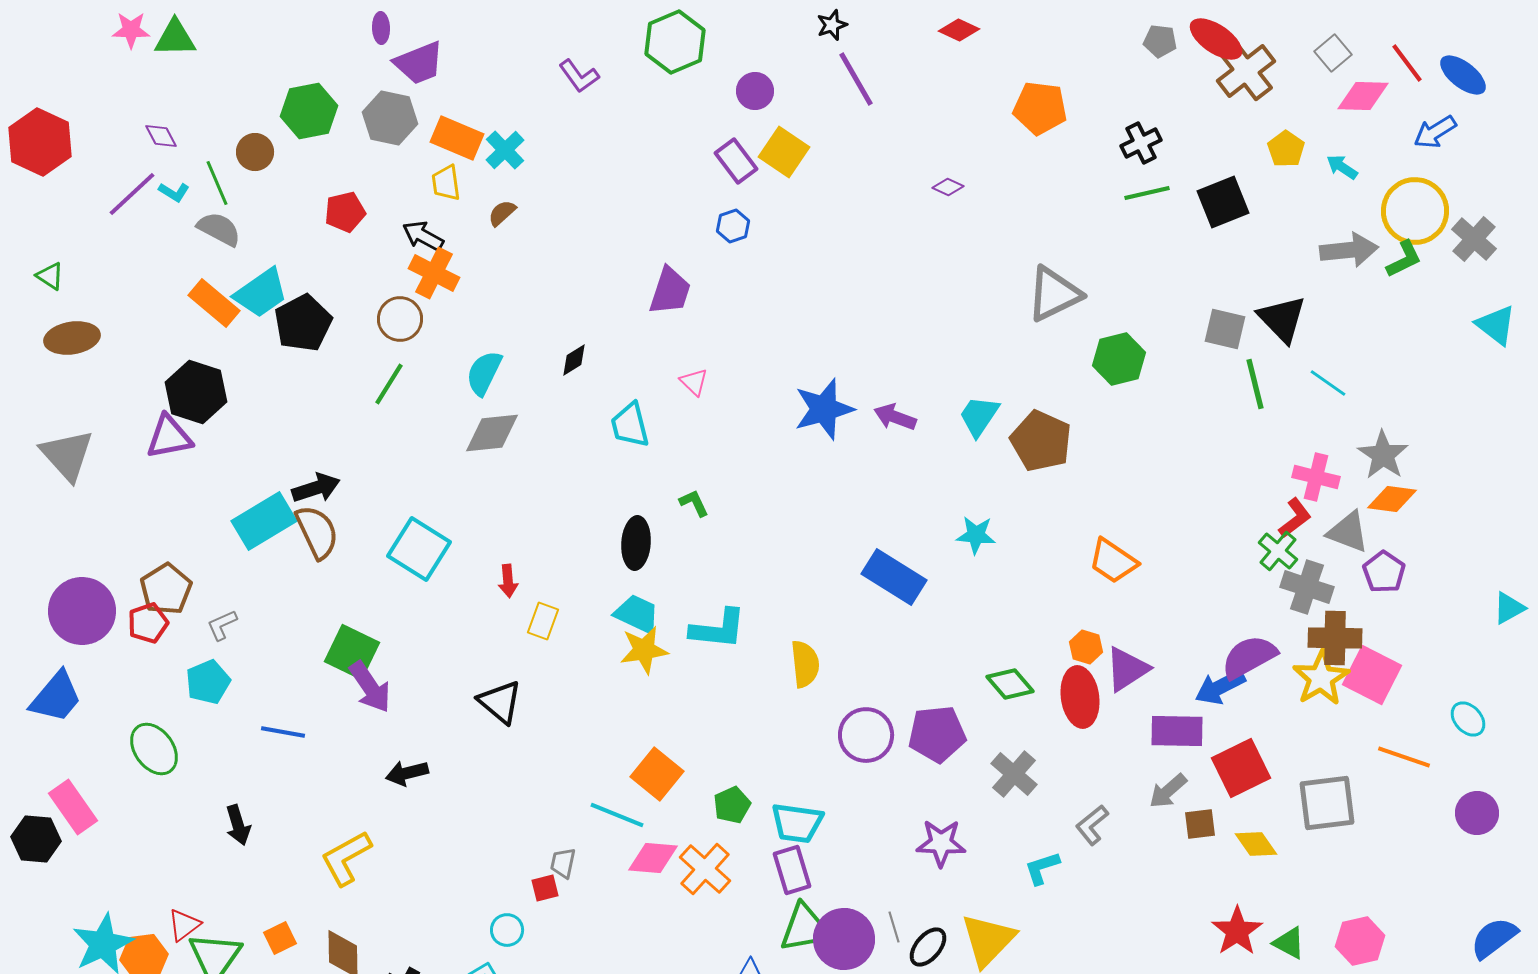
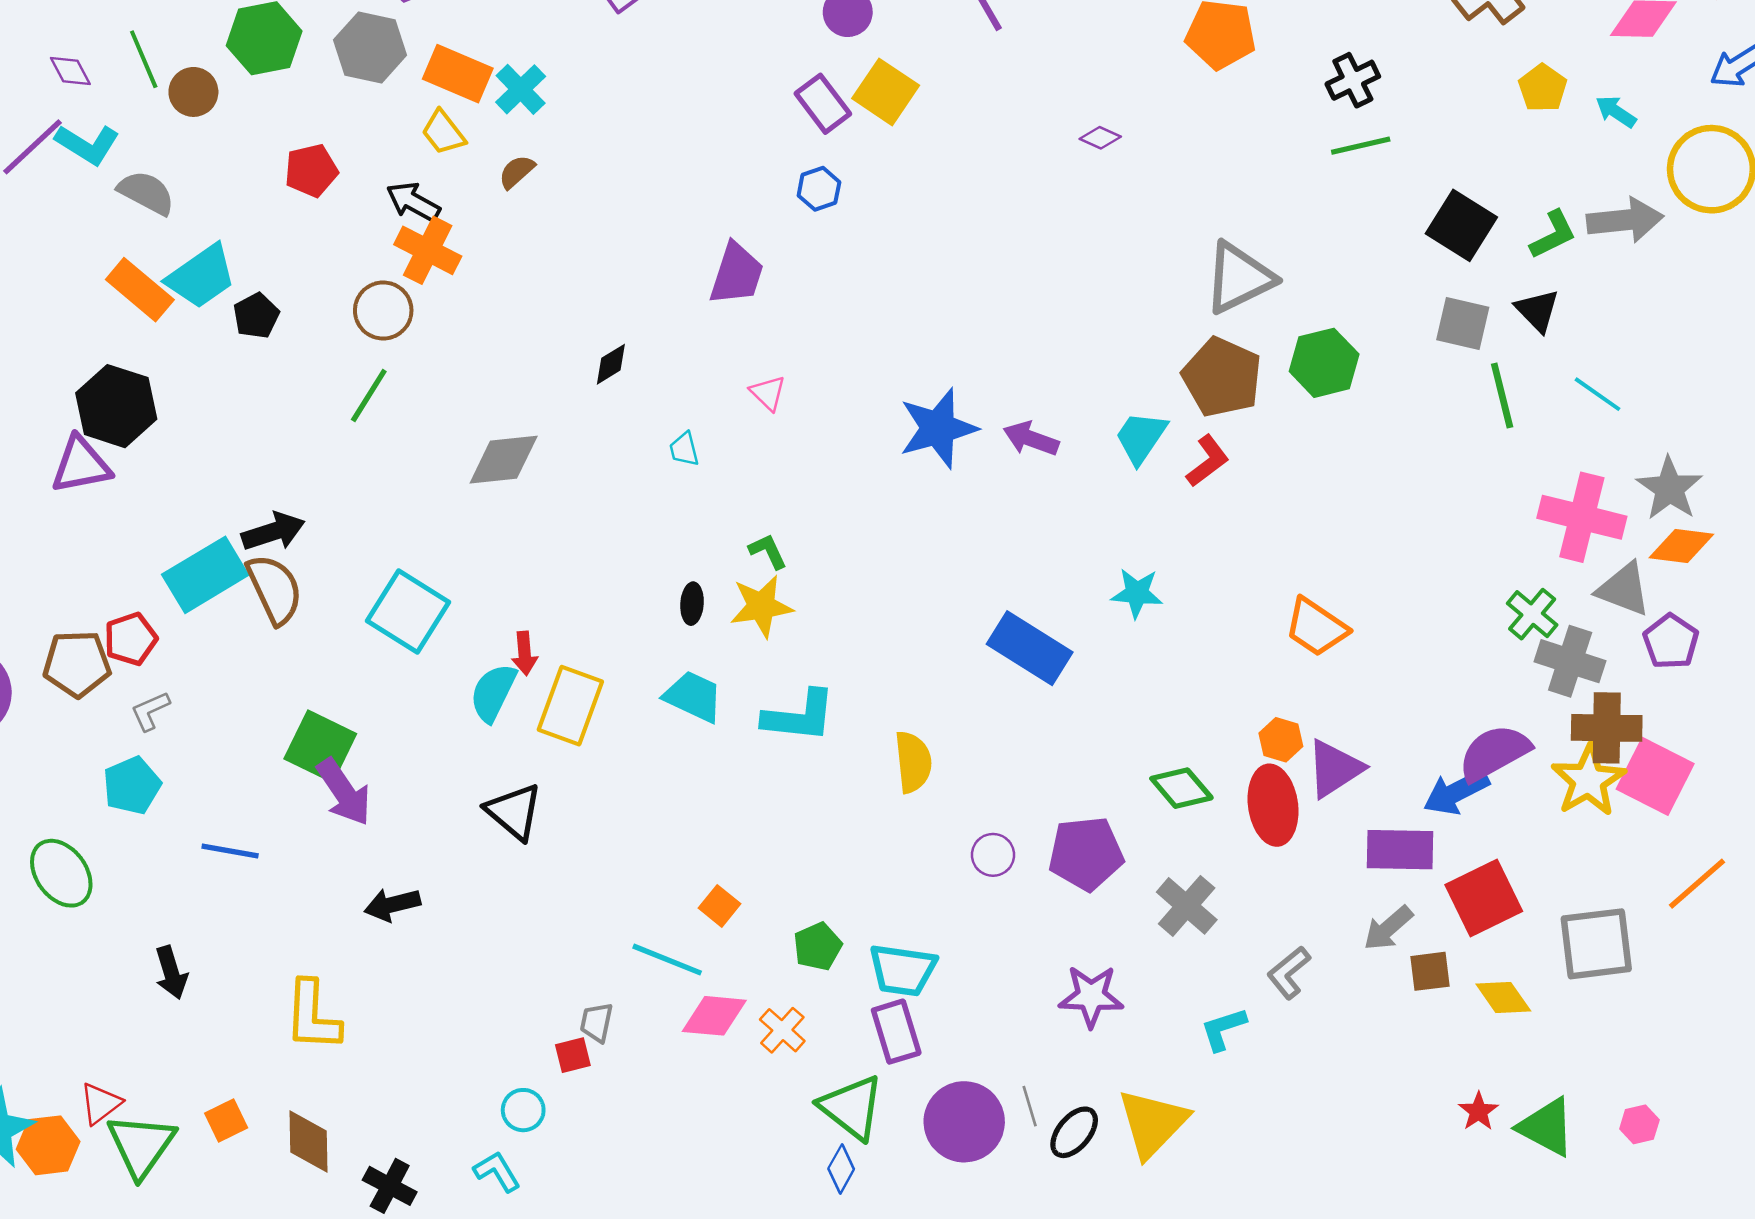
green line: (217, 183) -> (144, 59), moved
yellow trapezoid: (446, 183) -> (443, 133), turned -30
cyan L-shape: (174, 192) -> (87, 144), size x1.6
black square: (1223, 202) -> (1461, 225), moved, turned -36
green L-shape: (1404, 259) -> (1553, 235), moved
black triangle: (1282, 319) -> (1537, 310), size x0.7
black pentagon: (303, 323) -> (256, 316), size x0.6
cyan semicircle: (484, 373) -> (493, 693), moved
cyan trapezoid: (630, 425) -> (684, 449), size x0.6
brown pentagon: (1041, 441) -> (1222, 377), moved
pink cross: (1316, 477) -> (1582, 517), size x1.4
red L-shape: (1295, 518) -> (1208, 461), moved
black ellipse: (636, 543) -> (692, 604), size x0.6
brown pentagon: (166, 589) -> (77, 664), turned 30
yellow rectangle: (543, 621) -> (570, 706), size x1.6
red pentagon: (148, 623) -> (131, 639), moved
yellow star: (644, 650) -> (761, 606), moved
purple circle: (866, 735) -> (993, 855), size x0.6
orange line: (1404, 757) -> (1697, 884), turned -60
orange square: (657, 774) -> (719, 906), size x0.6
yellow L-shape: (346, 858) -> (313, 1016), turned -58
orange cross: (705, 869) -> (782, 1030), size x0.7
green triangle: (805, 928) -> (852, 1107), moved, turned 48
red star: (1237, 931) -> (1478, 1111), size x0.6
pink hexagon: (1360, 941) -> (1639, 1124), size x0.6
green triangle: (1289, 943) -> (1547, 1127), size x1.4

